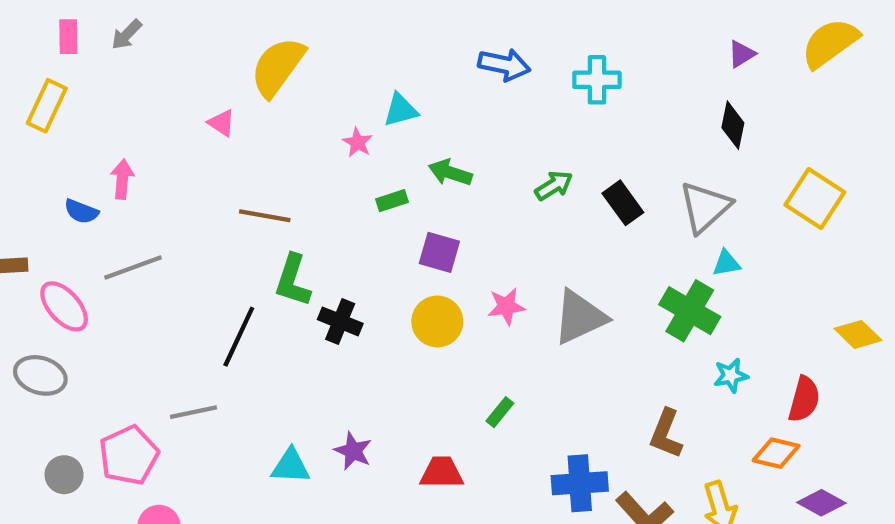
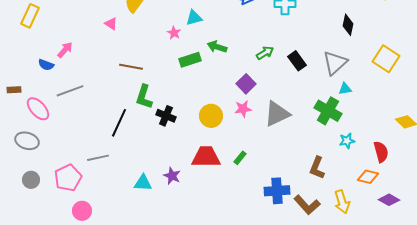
pink arrow: (122, 179) -> (65, 50), turned 36
green rectangle: (392, 201) -> (190, 60), size x1.5
purple square: (439, 252) -> (246, 84), moved, turned 30
red semicircle: (804, 399) -> (381, 152), turned -30
red trapezoid: (442, 473) -> (206, 157), moved, size x1.4
gray circle: (64, 475) -> (31, 180), moved

